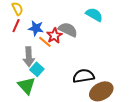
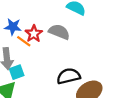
gray semicircle: (68, 30) -> (59, 32), moved
cyan square: (37, 69) -> (17, 72), turned 32

